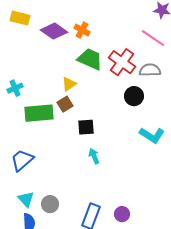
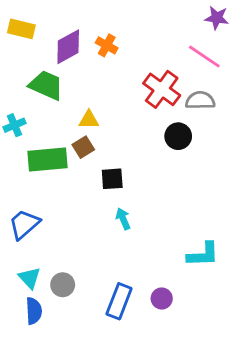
purple diamond: (54, 31) -> (68, 47), turned -64
green trapezoid: (90, 59) -> (46, 85), moved
yellow triangle: (69, 84) -> (89, 120), turned 35
cyan L-shape: (152, 135) -> (203, 254), moved, turned -35

